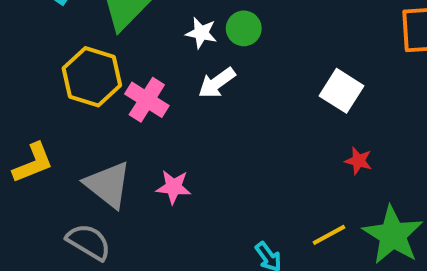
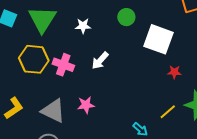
green circle: (244, 28) -> (126, 17), moved
white arrow: (217, 83) -> (100, 61), moved
white square: (341, 91) -> (158, 39), size x1.4

